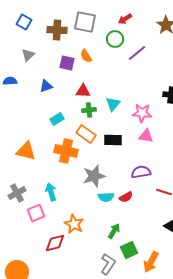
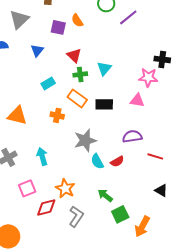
gray triangle: (28, 55) -> (19, 19), size x1.5
blue triangle: (46, 86) -> (37, 50), turned -32
red triangle: (83, 91) -> (74, 55), turned 42
pink star: (142, 113) -> (148, 77), moved
orange cross: (66, 151) -> (57, 115), size x0.6
cyan semicircle: (106, 197) -> (97, 161), turned 63
pink square: (36, 213) -> (27, 188), moved
green arrow: (114, 231) -> (105, 195), turned -84
gray L-shape: (108, 264) -> (76, 216), moved

